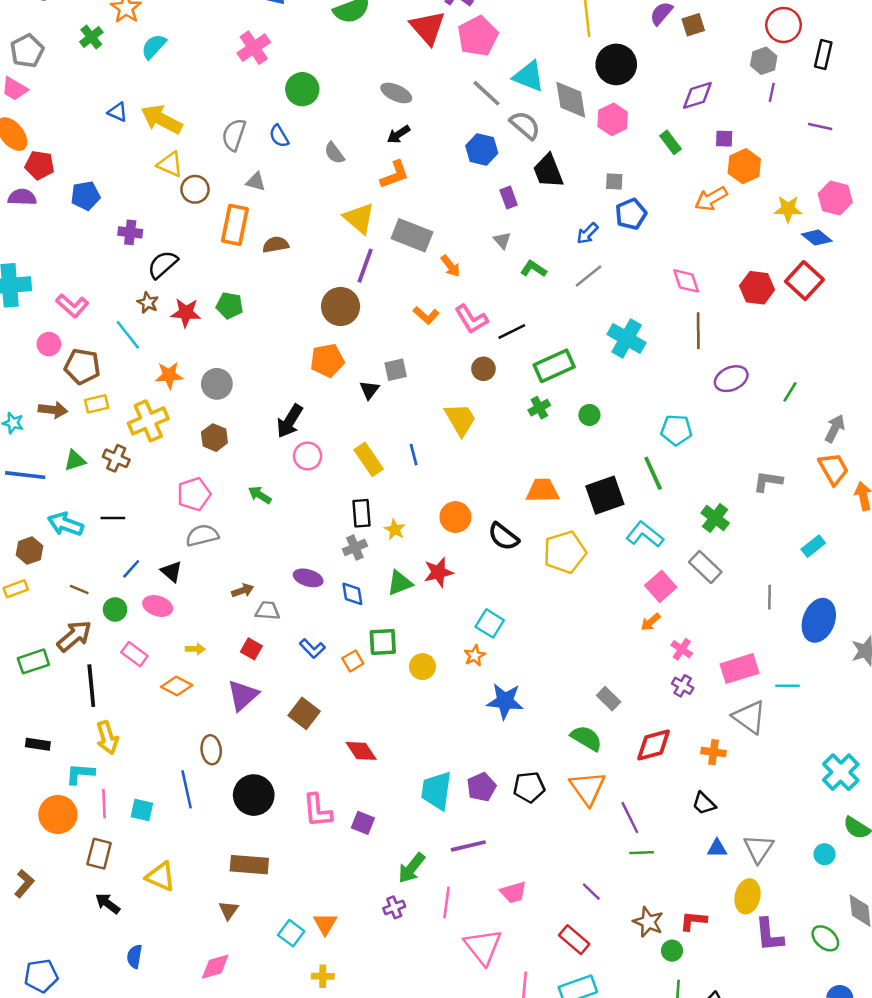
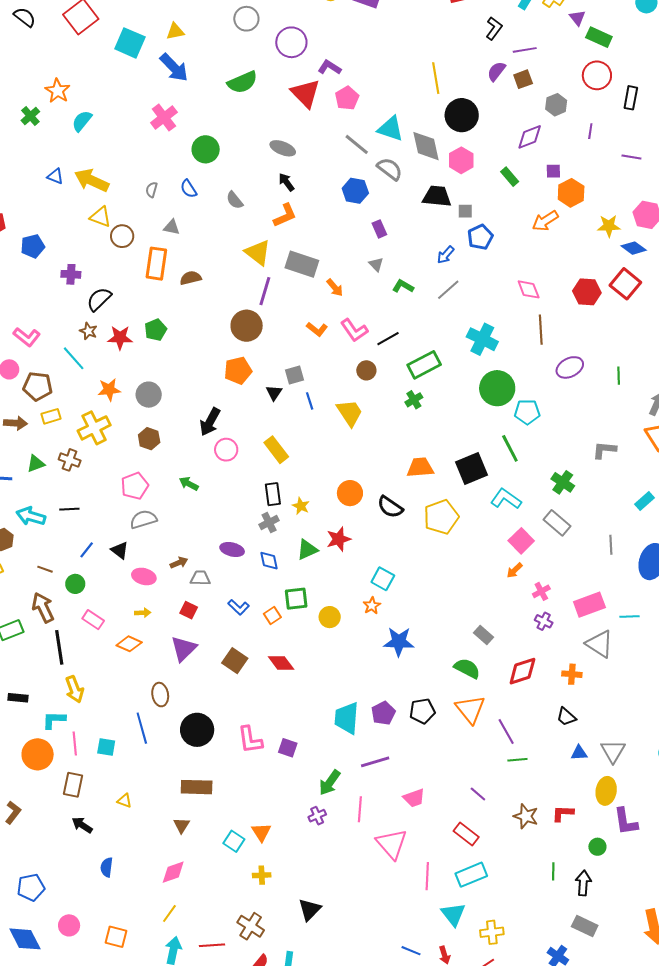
pink pentagon: (478, 36) -> (347, 98), size x0.7
gray hexagon: (764, 61) -> (556, 105), moved
black arrow: (398, 134) -> (286, 182), turned 90
gray semicircle: (234, 135) -> (152, 190), size x0.6
black trapezoid: (548, 171) -> (437, 196), moved, turned 120
green pentagon: (230, 306) -> (156, 330), turned -30
green line: (790, 392) -> (619, 376), turned -30
green circle: (589, 415) -> (497, 388), moved, size x2.0
blue line: (414, 455) -> (310, 401), moved
pink ellipse: (158, 606) -> (144, 576), moved
brown arrow: (74, 636) -> (43, 608), turned -72
pink cross: (682, 649) -> (541, 591), turned 30
red diamond: (361, 751) -> (281, 663), moved
yellow triangle: (161, 877) -> (124, 801), size x0.6
green circle: (672, 951) -> (597, 847), moved

